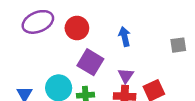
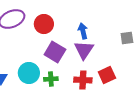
purple triangle: (126, 76) -> (84, 50), moved, size x1.5

